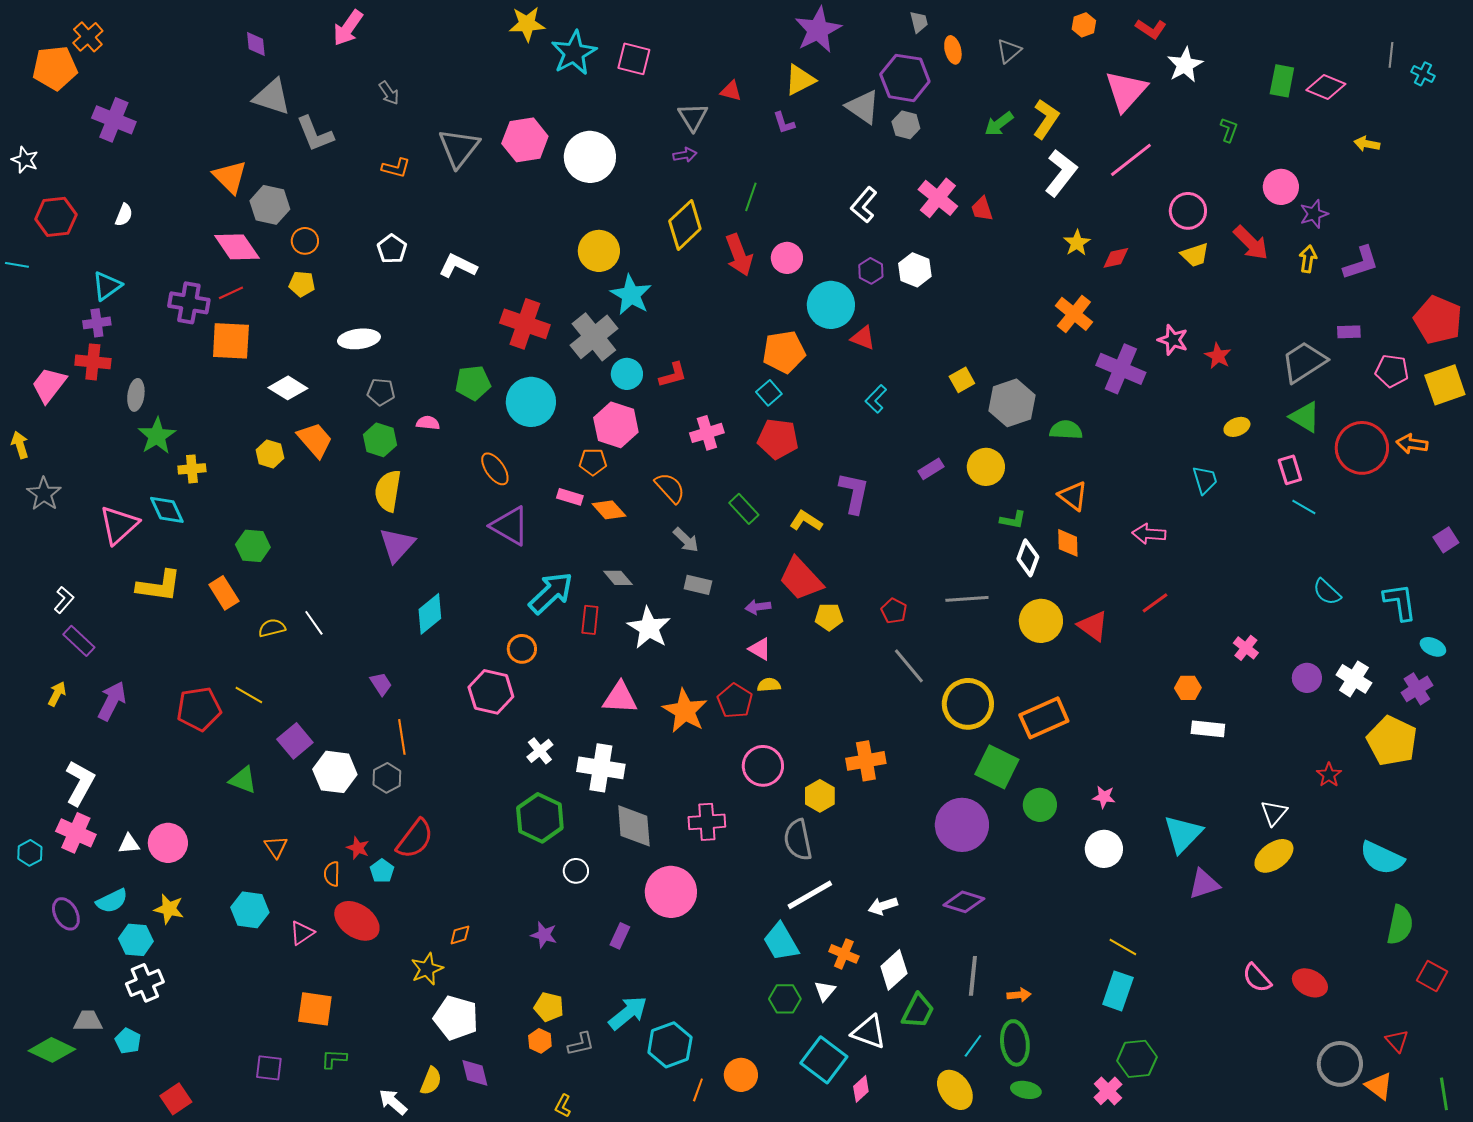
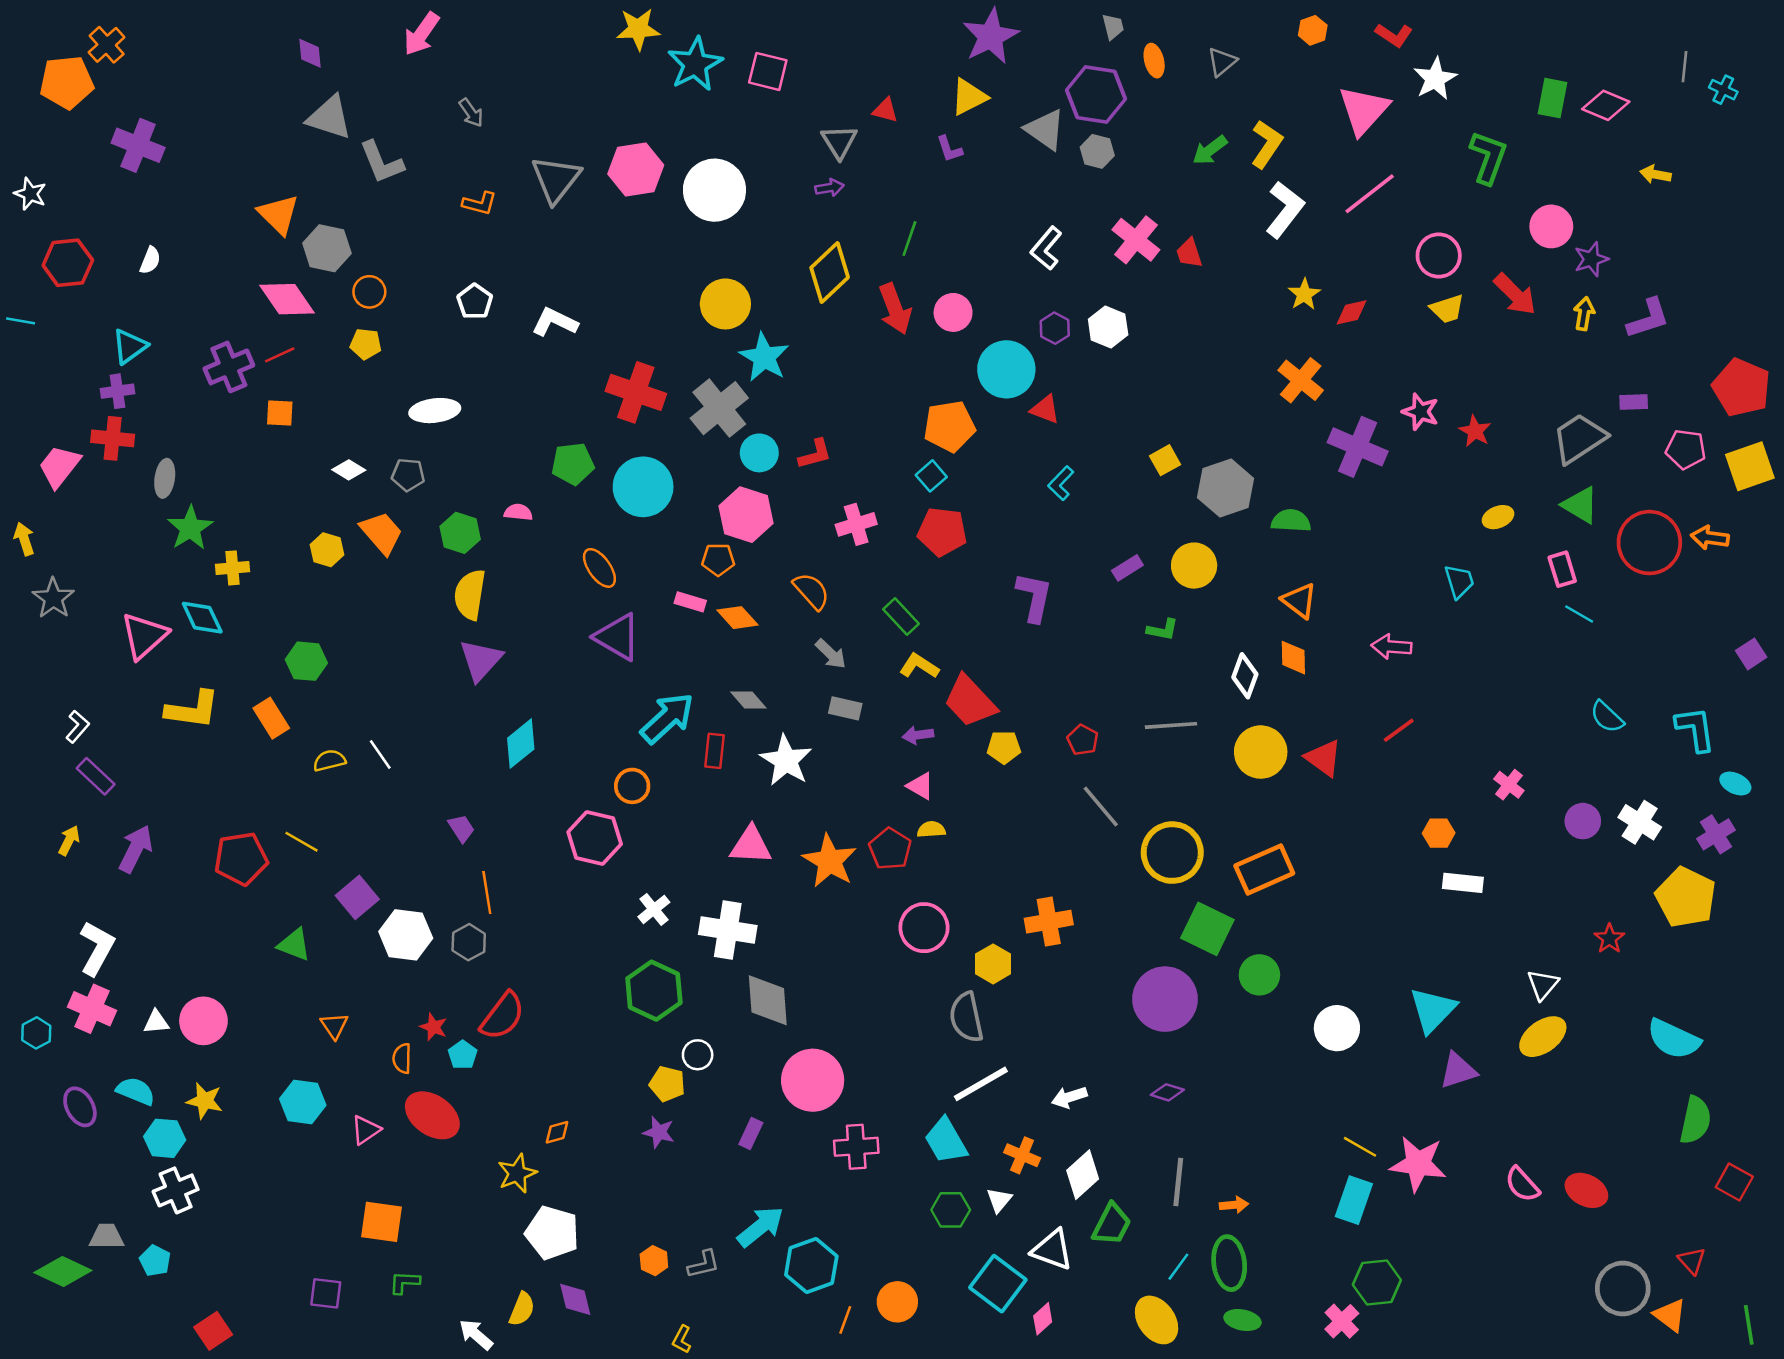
green L-shape: (1229, 130) -> (1488, 157), size x1.8
purple cross: (189, 303) -> (229, 367), turned -33
orange square: (231, 341) -> (280, 413), size x0.6
white diamond: (288, 388) -> (349, 470), size x0.7
gray pentagon: (381, 392) -> (408, 475), moved
green L-shape: (1013, 520) -> (1163, 630), moved
yellow L-shape: (806, 521) -> (919, 666), moved
pink star: (1104, 797) -> (1418, 1164), moved, size x2.0
pink cross: (707, 822) -> (856, 1147), moved
cyan semicircle: (112, 901) -> (136, 1091), turned -132
purple diamond: (964, 902) -> (1167, 1092), size x0.7
yellow pentagon: (549, 1007) -> (667, 1084), moved

